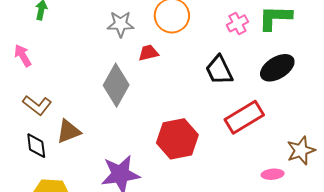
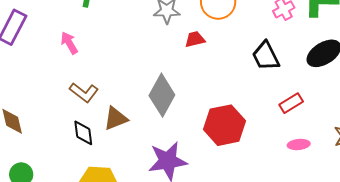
gray diamond: (116, 85) -> (162, 95), moved
red rectangle: (244, 117) -> (291, 103), size x0.6
pink ellipse: (273, 174) -> (299, 144), moved

